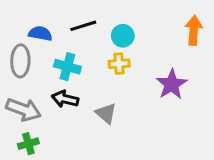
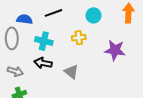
cyan circle: (123, 36) -> (93, 15), moved
purple star: (172, 84) -> (115, 50), turned -30
gray arrow: (23, 110) -> (15, 71), size x0.7

